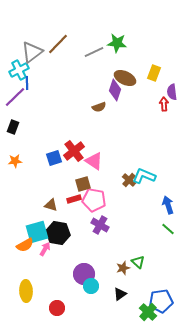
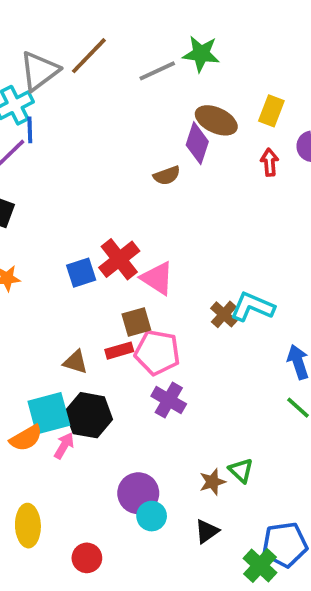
red arrow: (164, 104) -> (270, 162), moved

